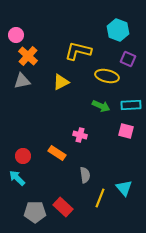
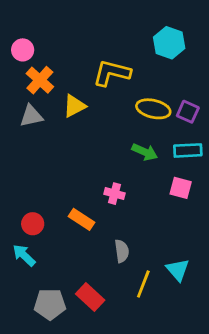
purple square: (128, 59) -> (188, 112), moved
yellow triangle: (61, 82) -> (74, 106), moved

